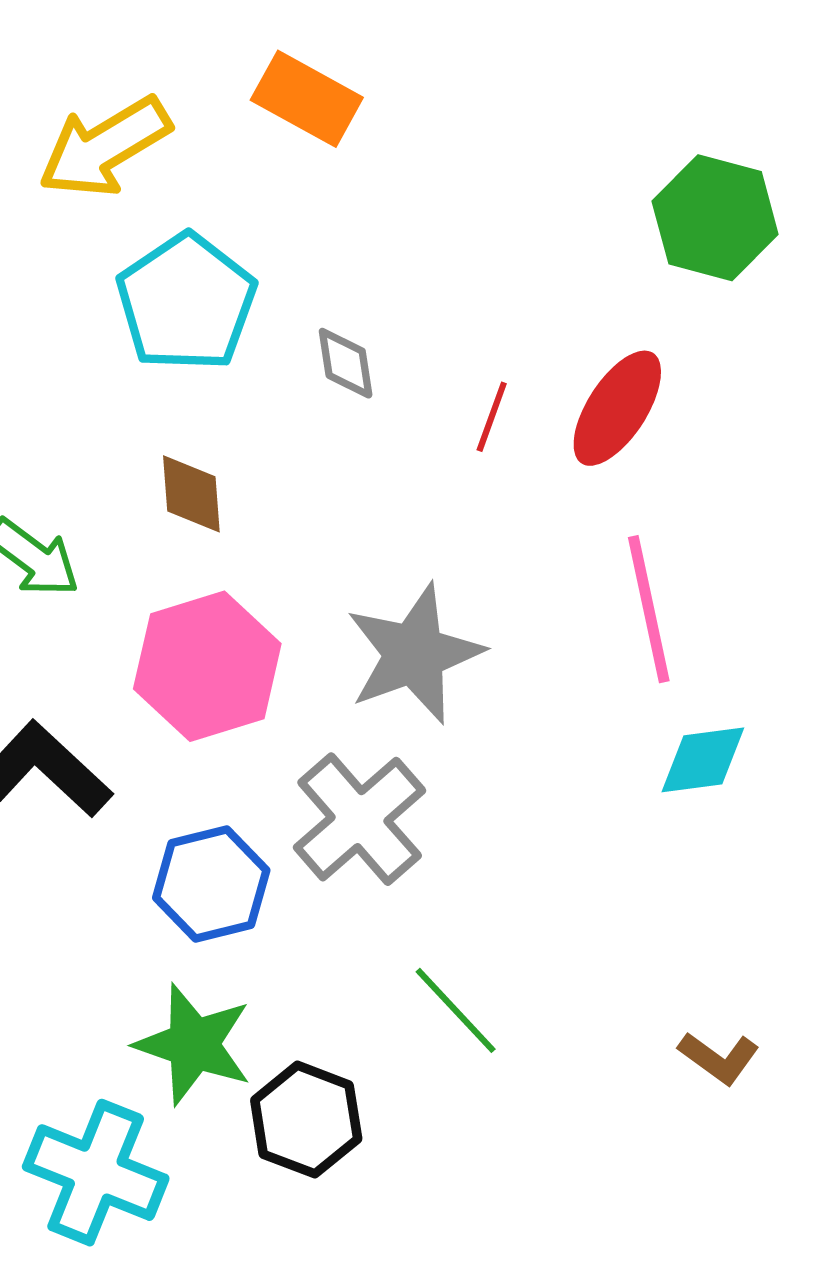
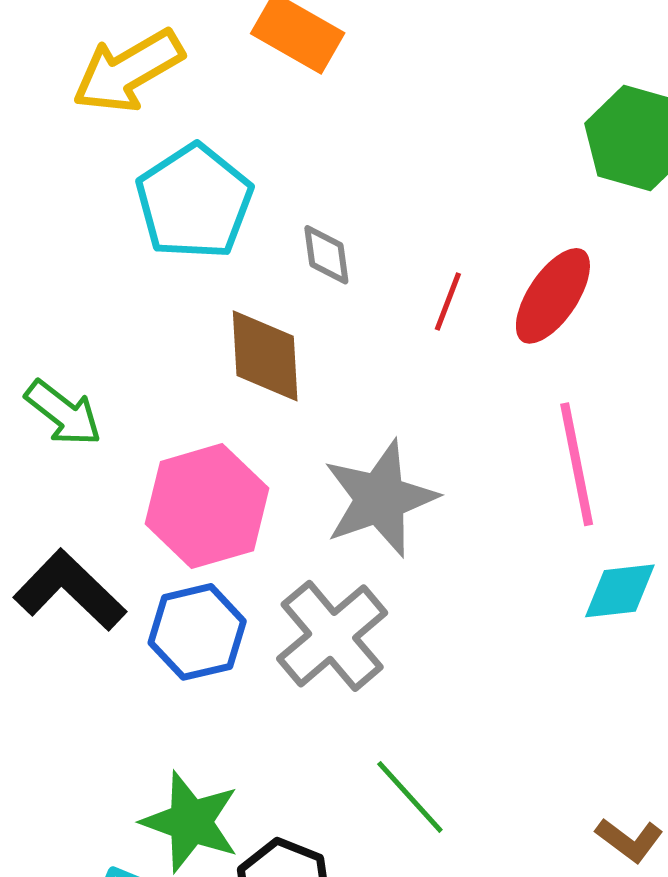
brown diamond: (191, 494) -> (265, 356), moved, size x1.4
blue hexagon: (211, 884) -> (197, 632), moved

